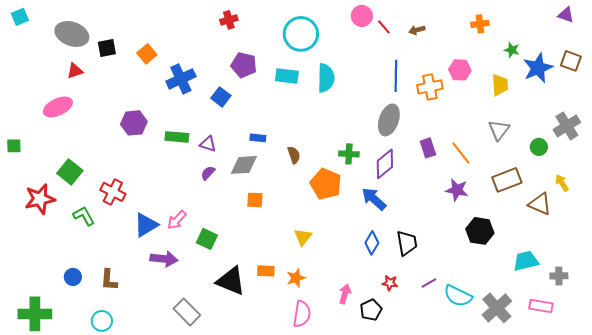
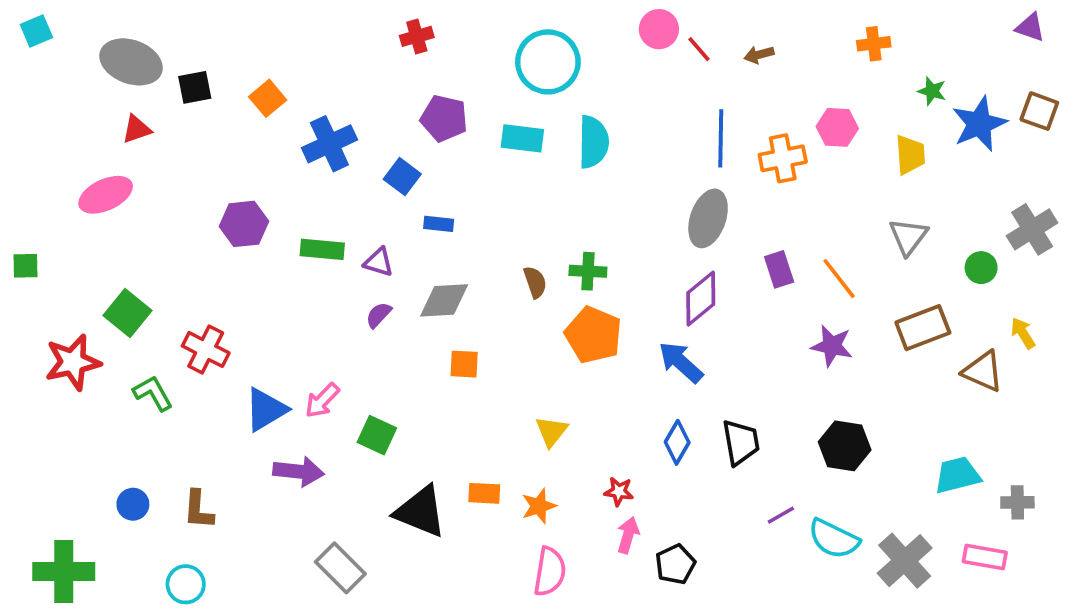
blue rectangle: (258, 138) -> (439, 224), moved
green cross: (349, 154) -> (588, 271), moved
black hexagon: (480, 231) -> (845, 446), moved
red star: (390, 283) -> (619, 491), moved

